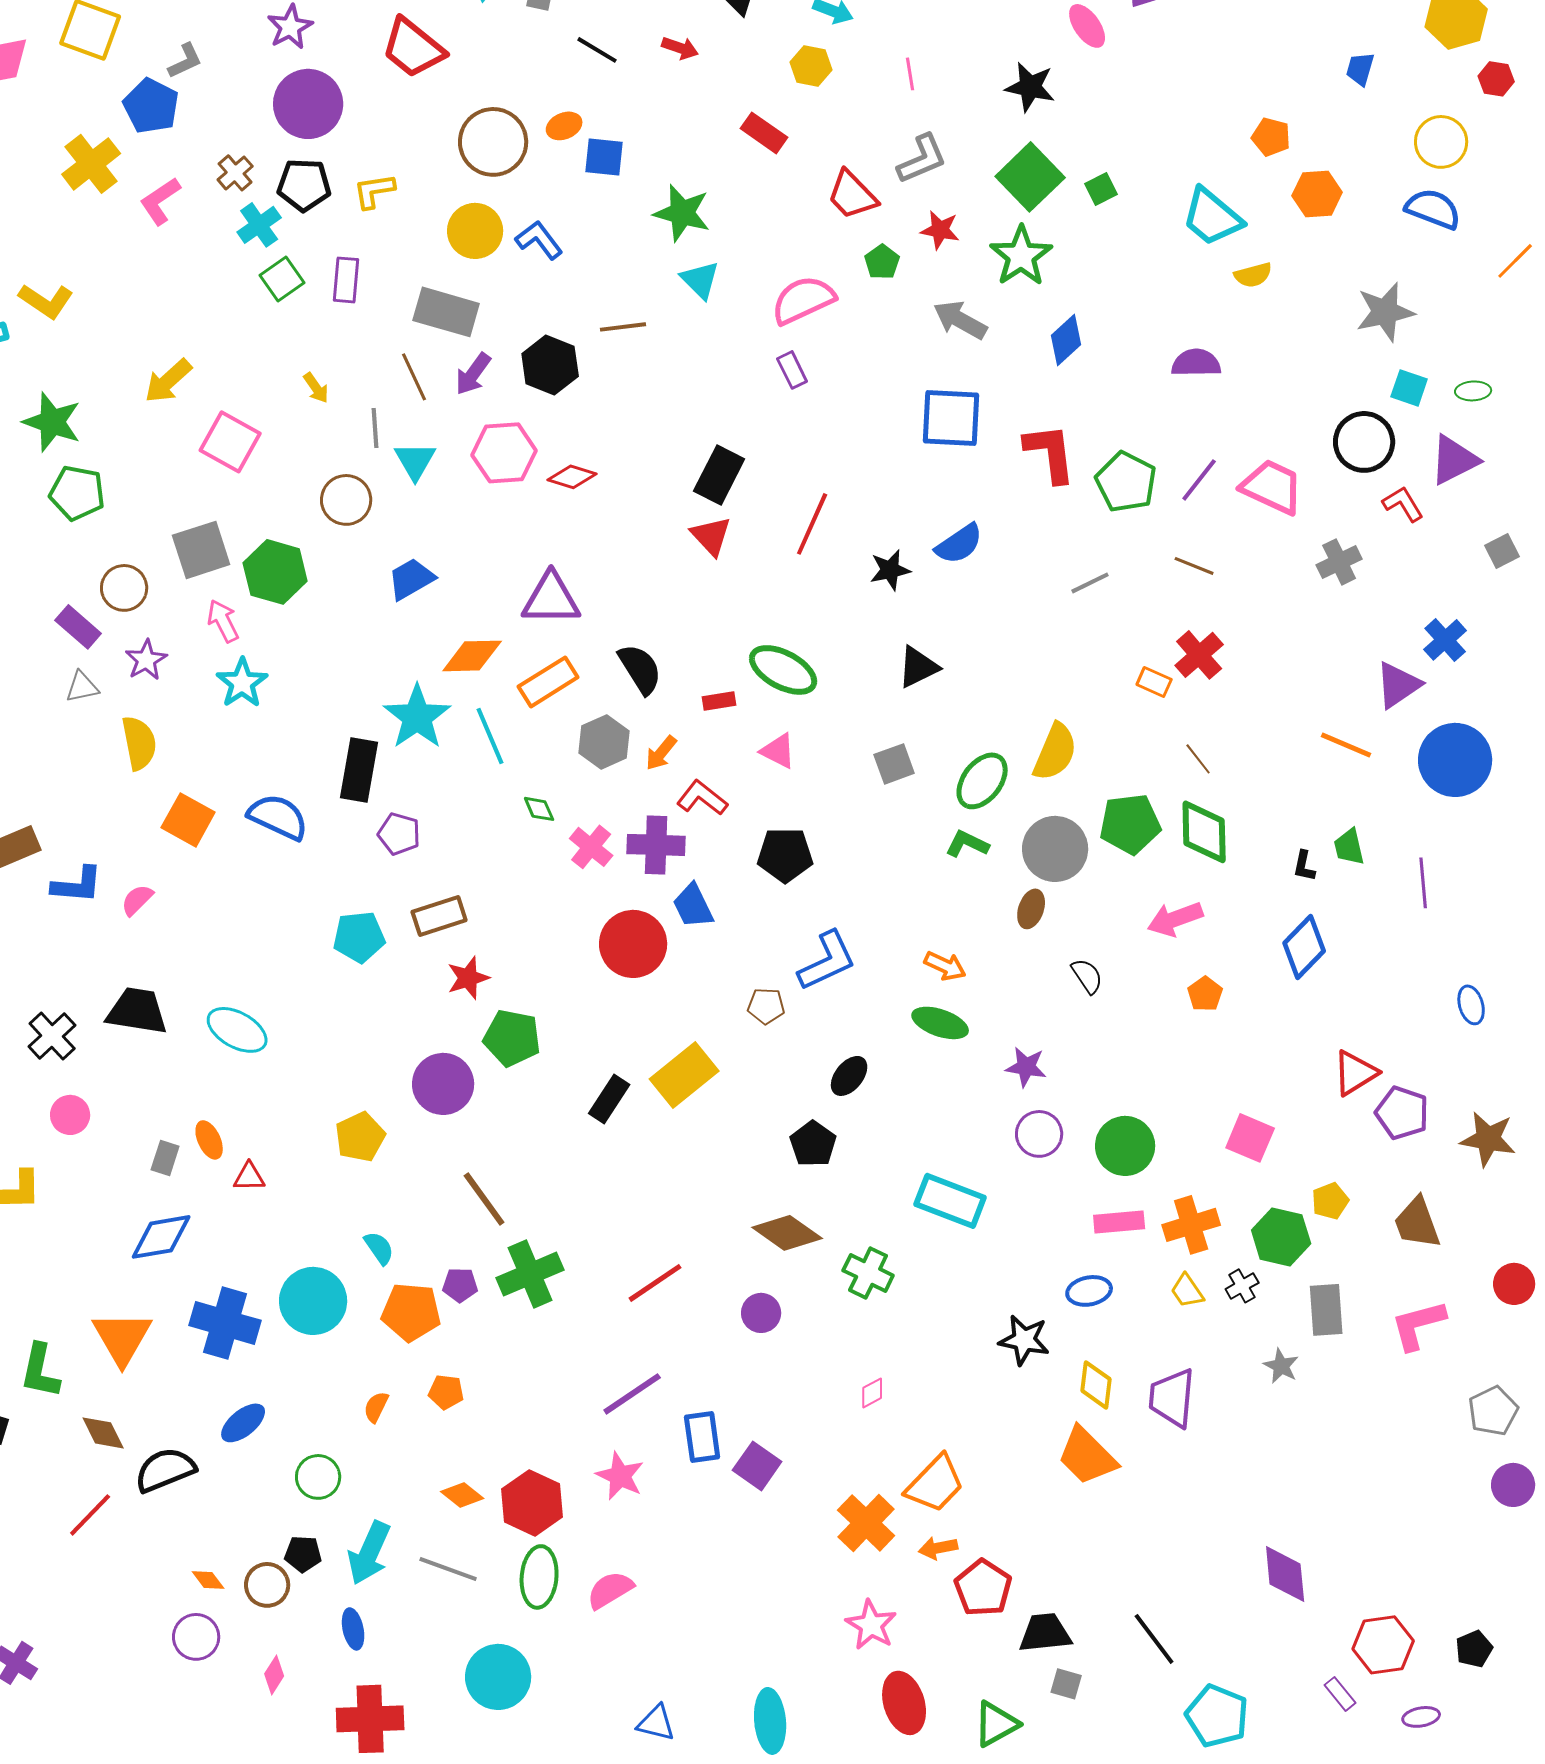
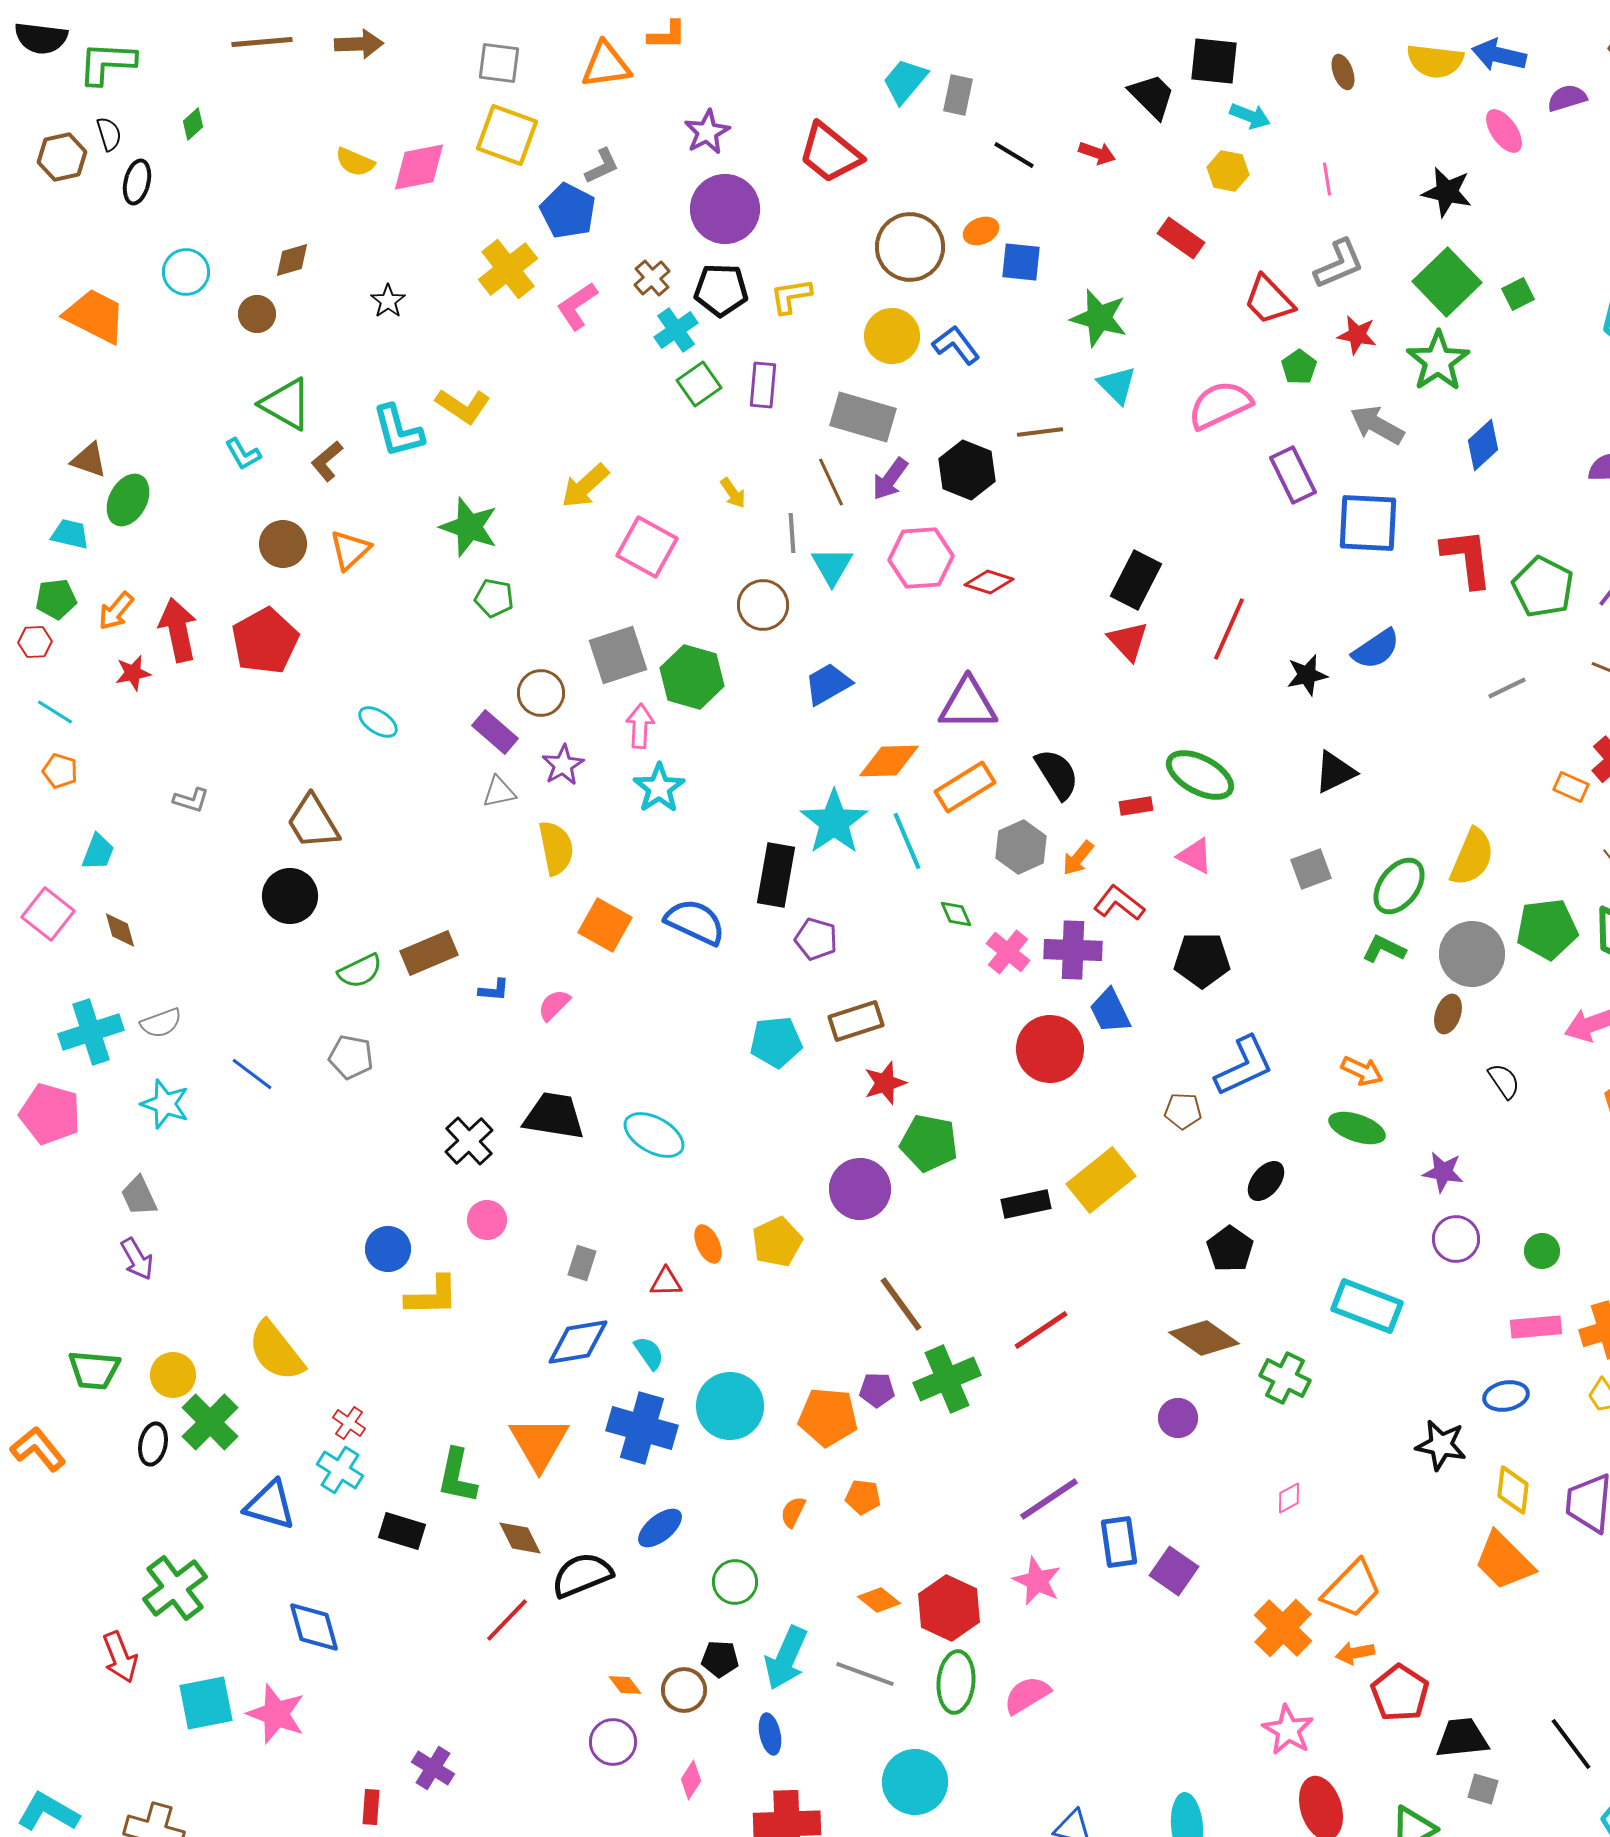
purple rectangle: (792, 370) -> (1293, 475), moved, size x1.5
green pentagon: (77, 493) -> (494, 598), size x0.7
pink arrow: (223, 621) -> (640, 726), turned 30
blue L-shape: (77, 885) -> (494, 990), size x0.6
black rectangle: (609, 1099) -> (1026, 1204), turned 45
orange ellipse: (209, 1140) -> (708, 1244), moved
green circle: (1125, 1146) -> (1542, 1251), size x0.6
cyan semicircle: (379, 1248) -> (649, 1353), moved
red line: (655, 1283) -> (1041, 1330), moved

